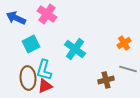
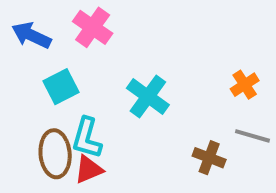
brown cross: (106, 80) -> (209, 158), turned 35

